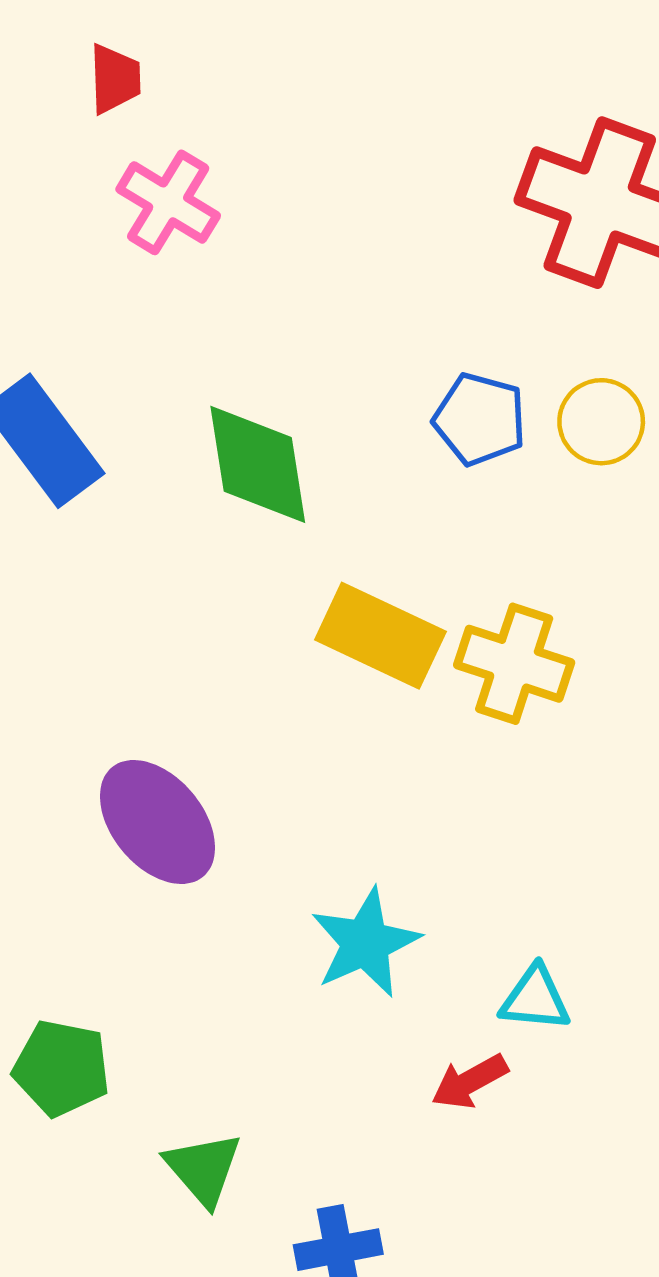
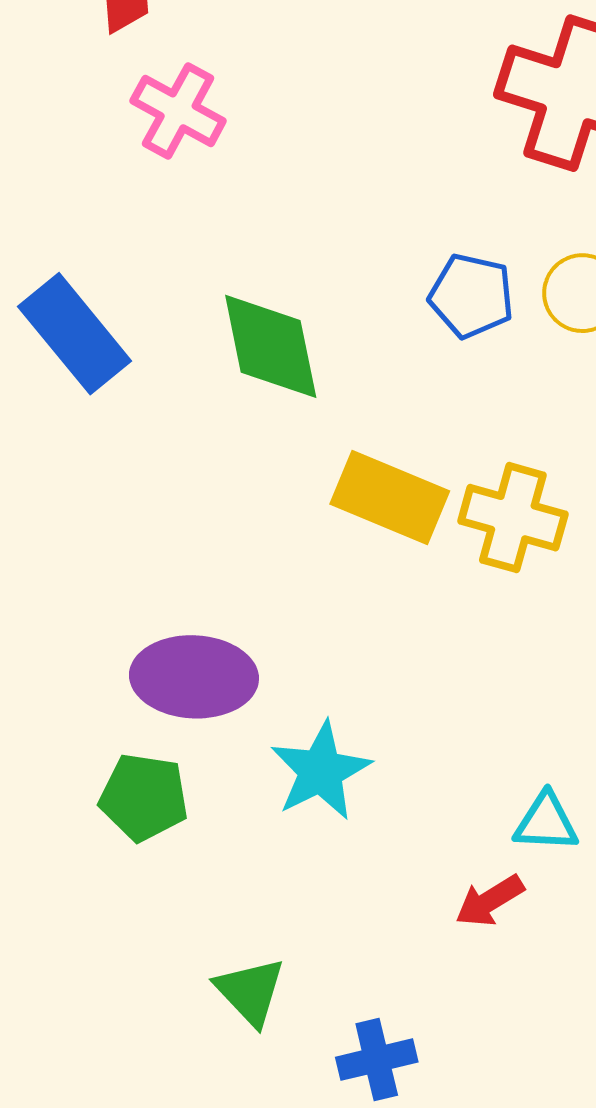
purple ellipse: (157, 822) -> (194, 677), turned -45
cyan star: (365, 943) -> (321, 771), moved
green pentagon: (62, 1068) -> (144, 797), moved

